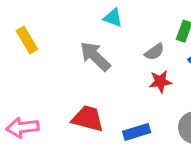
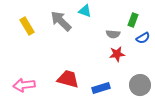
gray semicircle: (154, 52) -> (113, 34), turned 40
gray arrow: (95, 56) -> (61, 21), moved

